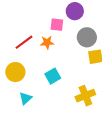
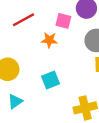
red line: (24, 42) -> (24, 20), moved

